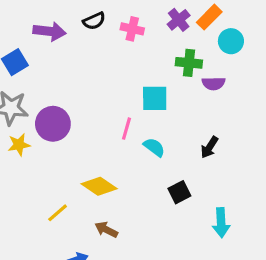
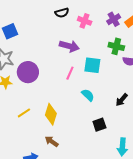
purple arrow: (50, 31) -> (69, 46), moved
pink line: (127, 129) -> (70, 73), moved
yellow diamond: (99, 186) -> (51, 114), turned 65
yellow line: (58, 213) -> (24, 113), moved

